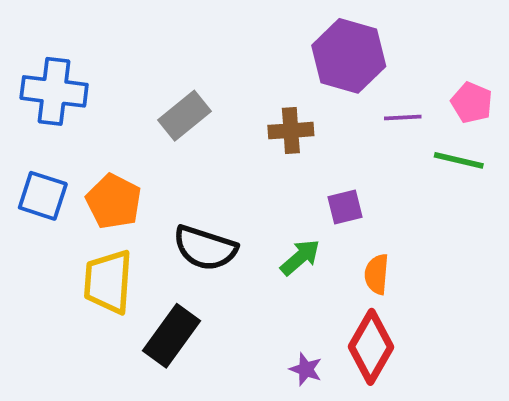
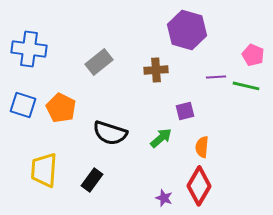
purple line: (403, 117) -> (216, 77), moved
yellow trapezoid: (108, 282) -> (44, 170), moved
black rectangle: (172, 336) -> (92, 180), size x0.7

